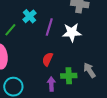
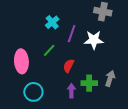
green line: (10, 30) -> (49, 50), moved
gray arrow: (89, 70) -> (110, 78), turned 49

